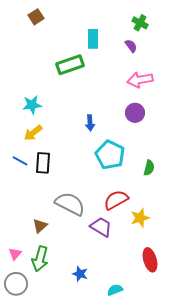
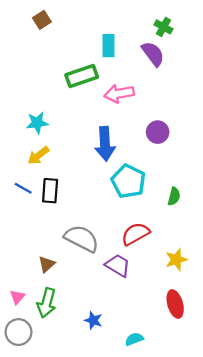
purple semicircle: (131, 46) -> (153, 54), size x1.6
pink arrow: (140, 80) -> (119, 94), moved
blue arrow: (90, 123) -> (105, 144), size x1.8
yellow star: (140, 218) -> (176, 260), moved

